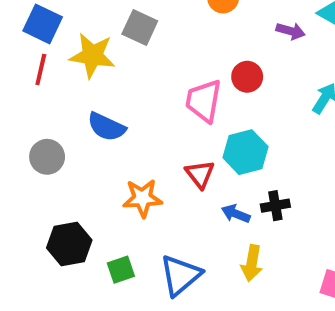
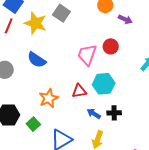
purple arrow: (291, 31) -> (125, 19), moved
red triangle: (200, 174) -> (79, 91), turned 49
orange star: (142, 198) -> (49, 98), turned -30
green square: (121, 270) -> (33, 124), moved, turned -32

